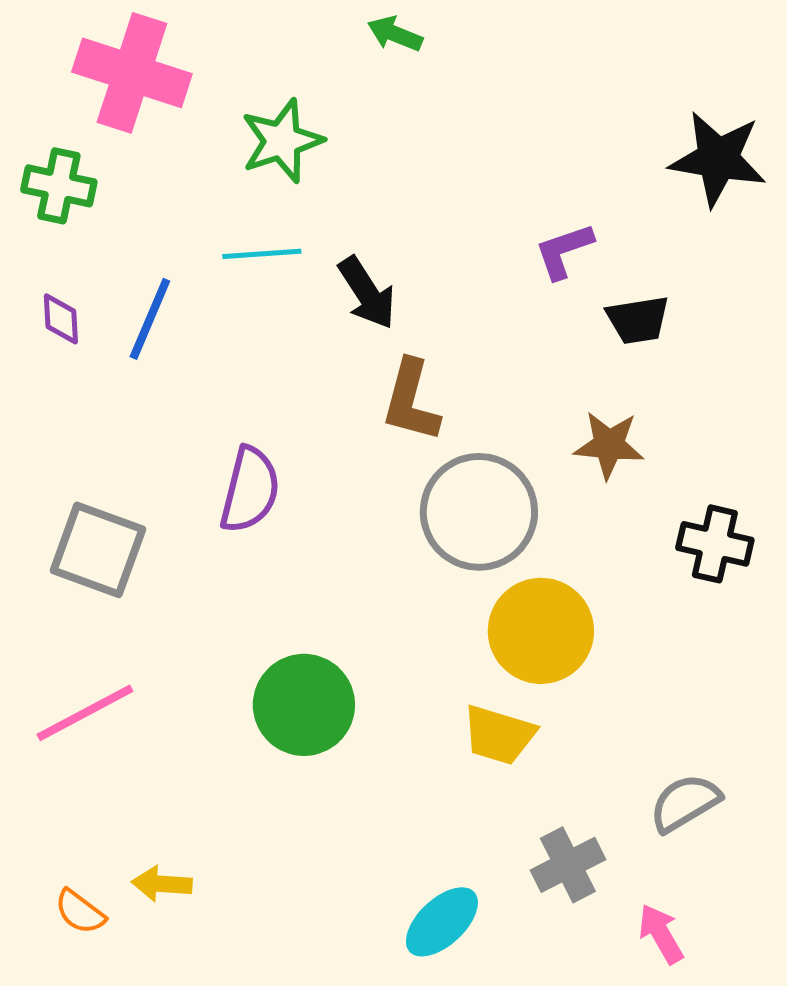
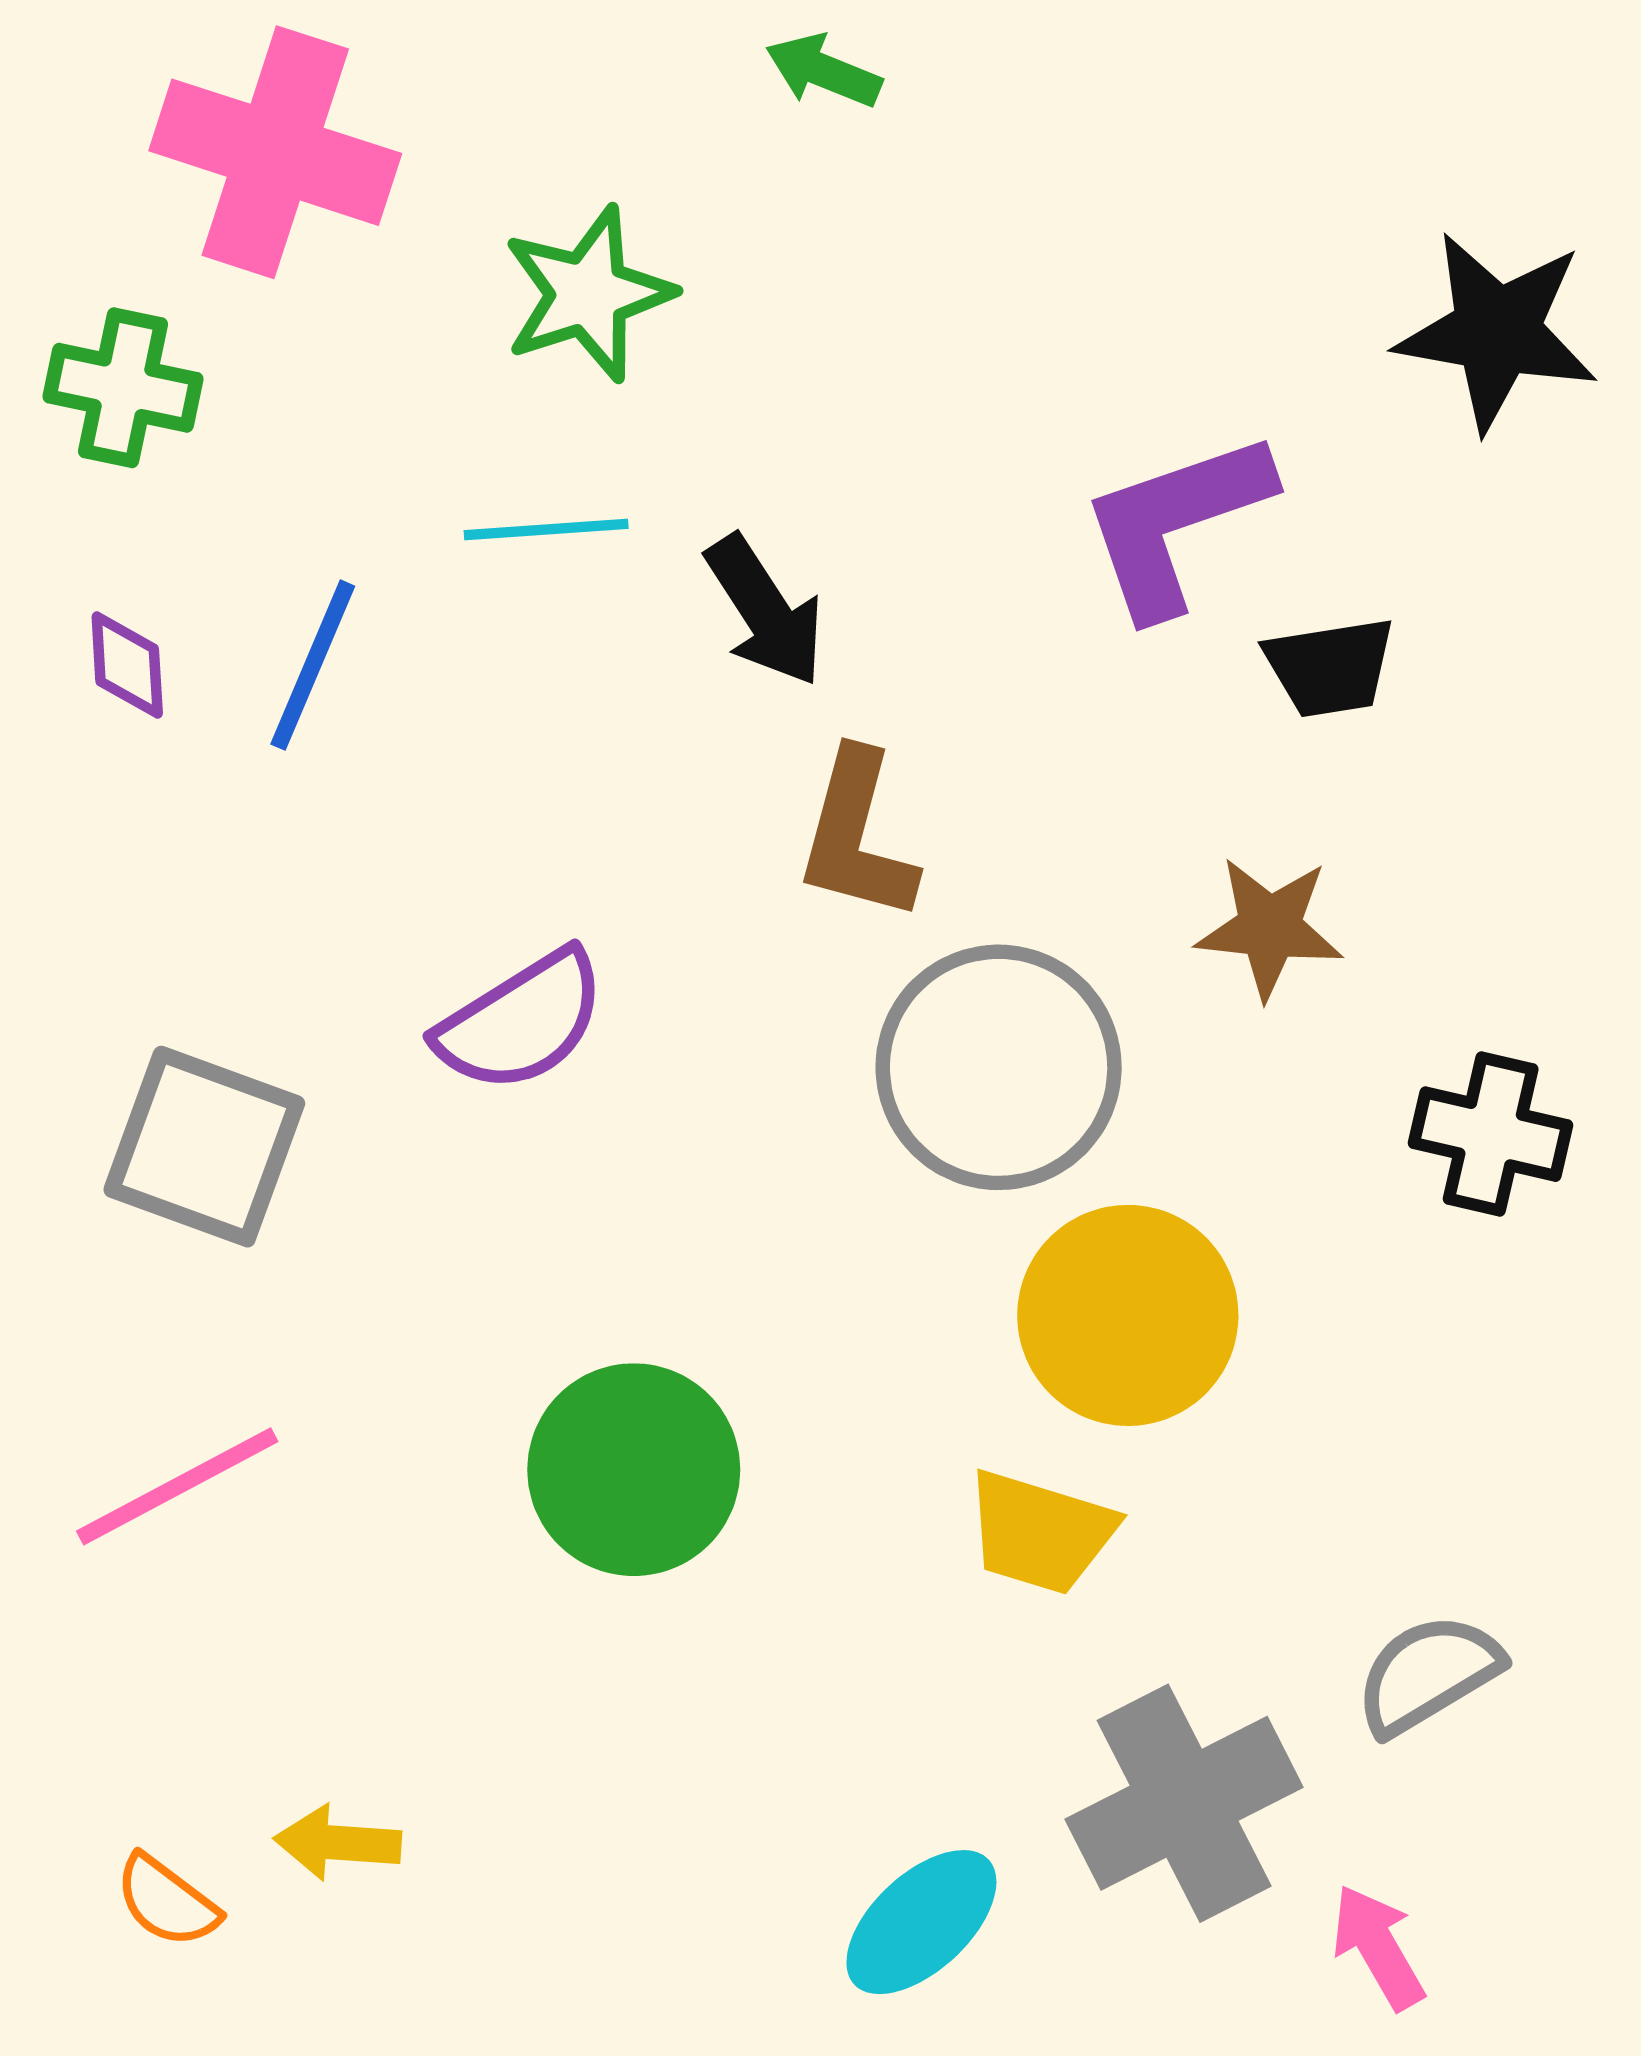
purple L-shape: (564, 251) -> (1176, 523), size x1.6
purple semicircle: (250, 490) -> (521, 1021), turned 44
gray cross: (568, 865) -> (1184, 1803), size x1.5

